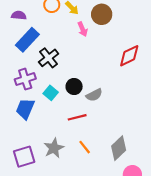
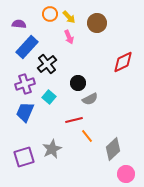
pink arrow: (83, 29) -> (69, 37), moved
black circle: (74, 87) -> (78, 83), moved
orange line: (85, 147) -> (87, 136), moved

